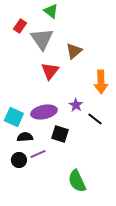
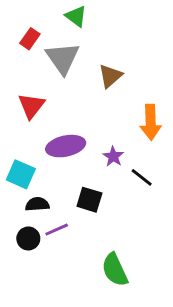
red triangle: (50, 71) -> (31, 106), moved
purple ellipse: (44, 112) -> (66, 146), moved

